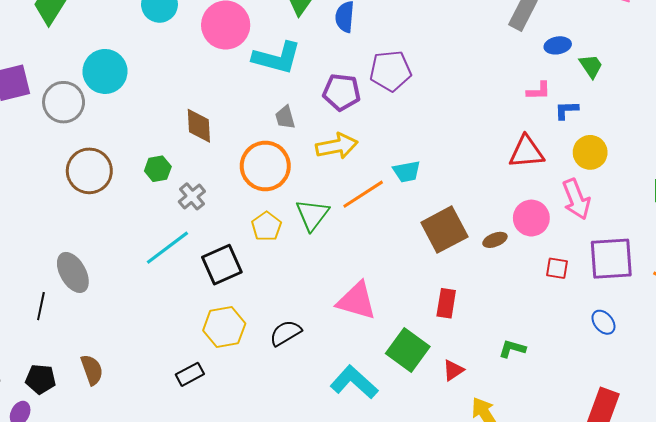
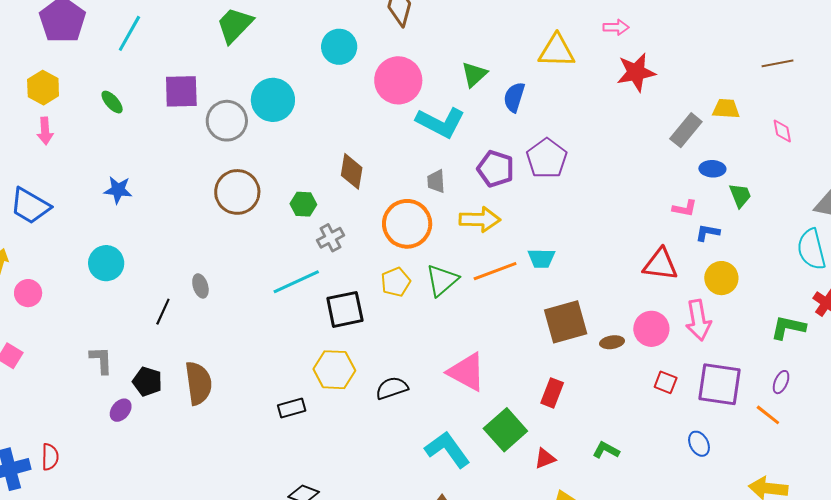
purple pentagon: (390, 71) -> (547, 158), turned 30
gray ellipse: (73, 272) -> (200, 286), size x0.6
brown semicircle: (92, 370) -> (198, 383), size x1.4

